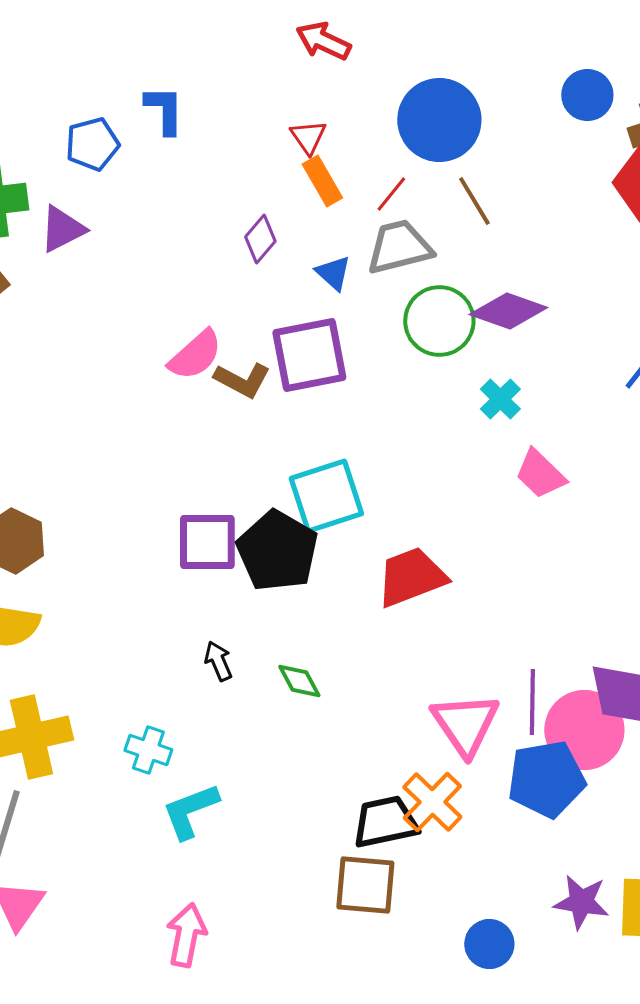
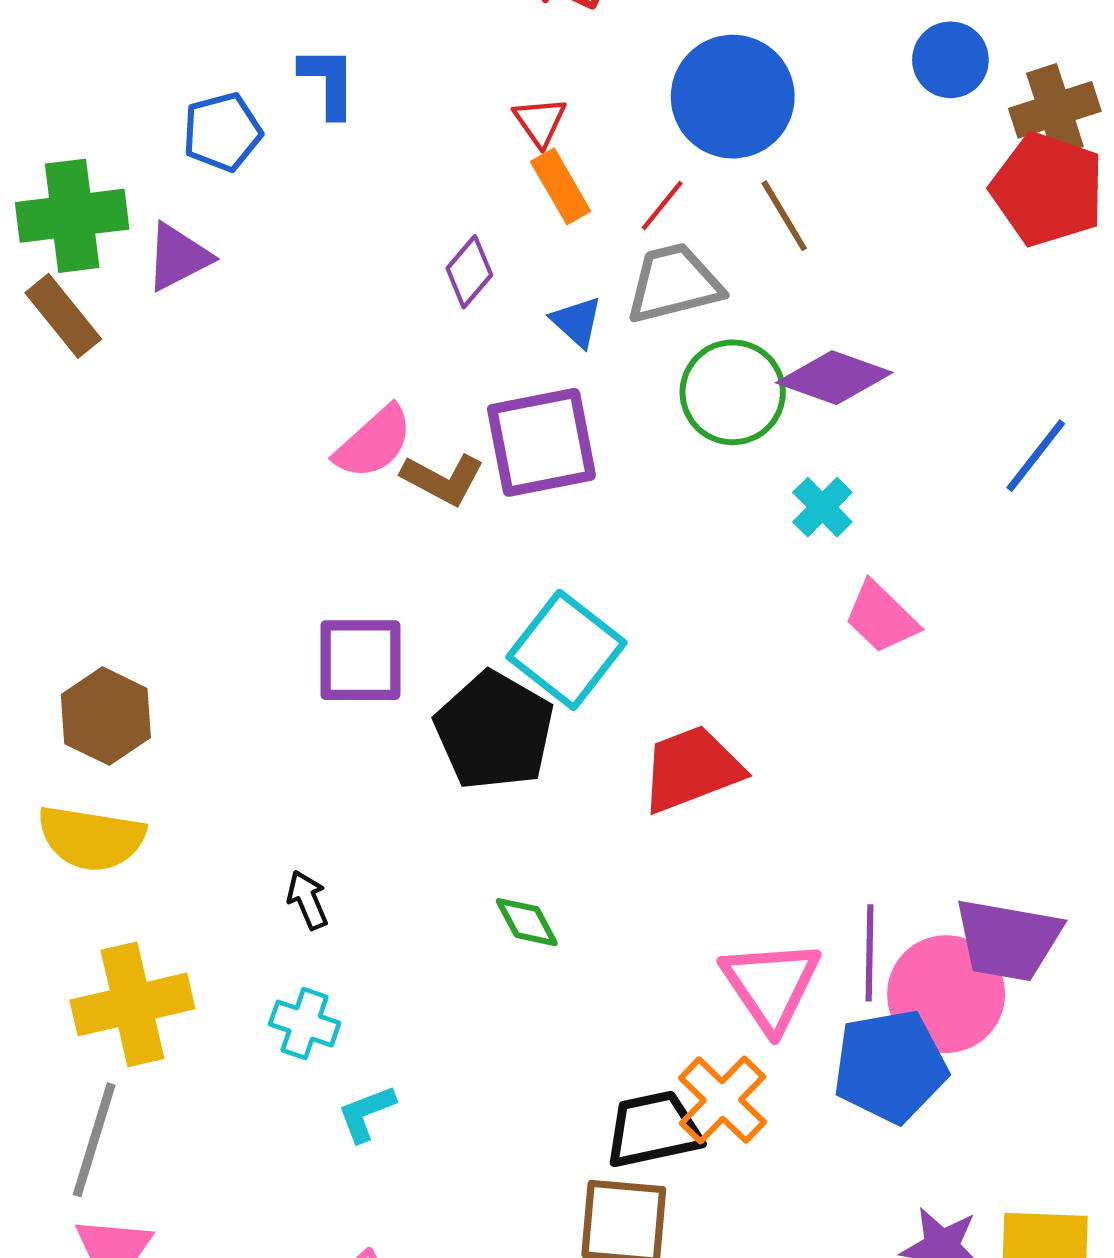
cyan square: (326, 496) -> (566, 650), turned -34
purple square: (207, 542) -> (360, 660), moved
black arrow: (218, 661) -> (307, 900), moved
cyan L-shape: (190, 811) -> (366, 1113), size x0.7

